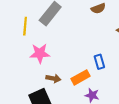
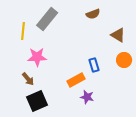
brown arrow: (53, 78) -> (28, 79), moved, turned 40

